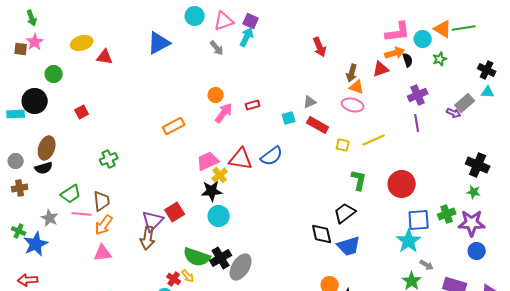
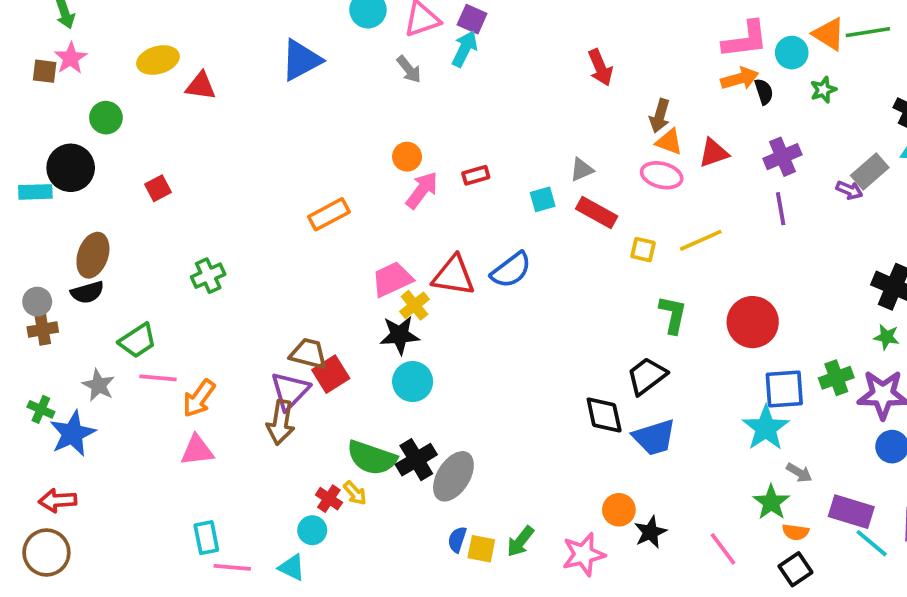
red triangle: (381, 69) -> (714, 153), moved
gray circle: (16, 161) -> (37, 302), moved
brown trapezoid: (102, 201) -> (309, 354), moved, turned -70

